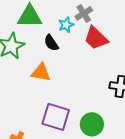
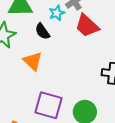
orange triangle: (41, 72) -> (33, 61), turned 35

